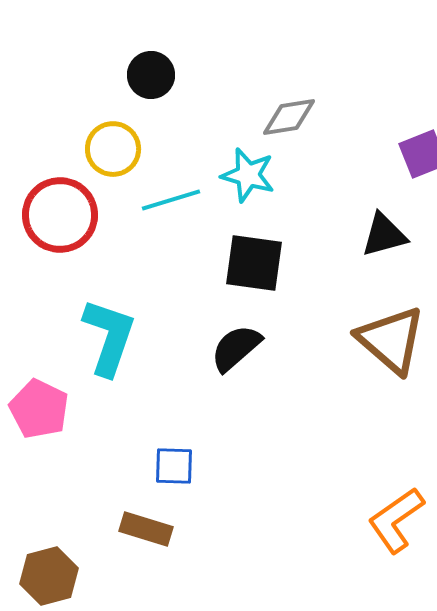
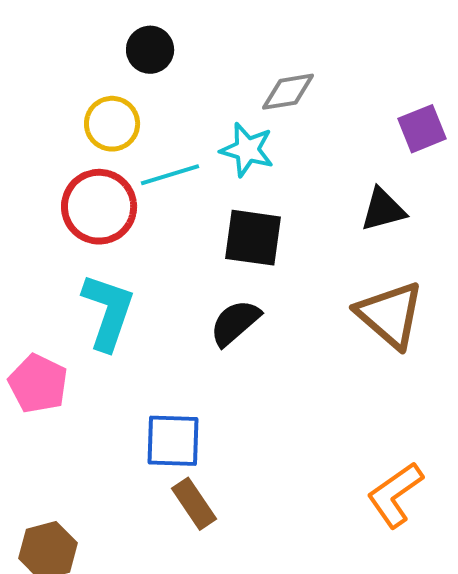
red circle: (60, 215) -> (99, 207), moved
blue square: (174, 466) -> (173, 441), size x1.4
brown rectangle: (146, 529) -> (194, 504), moved, turned 39

